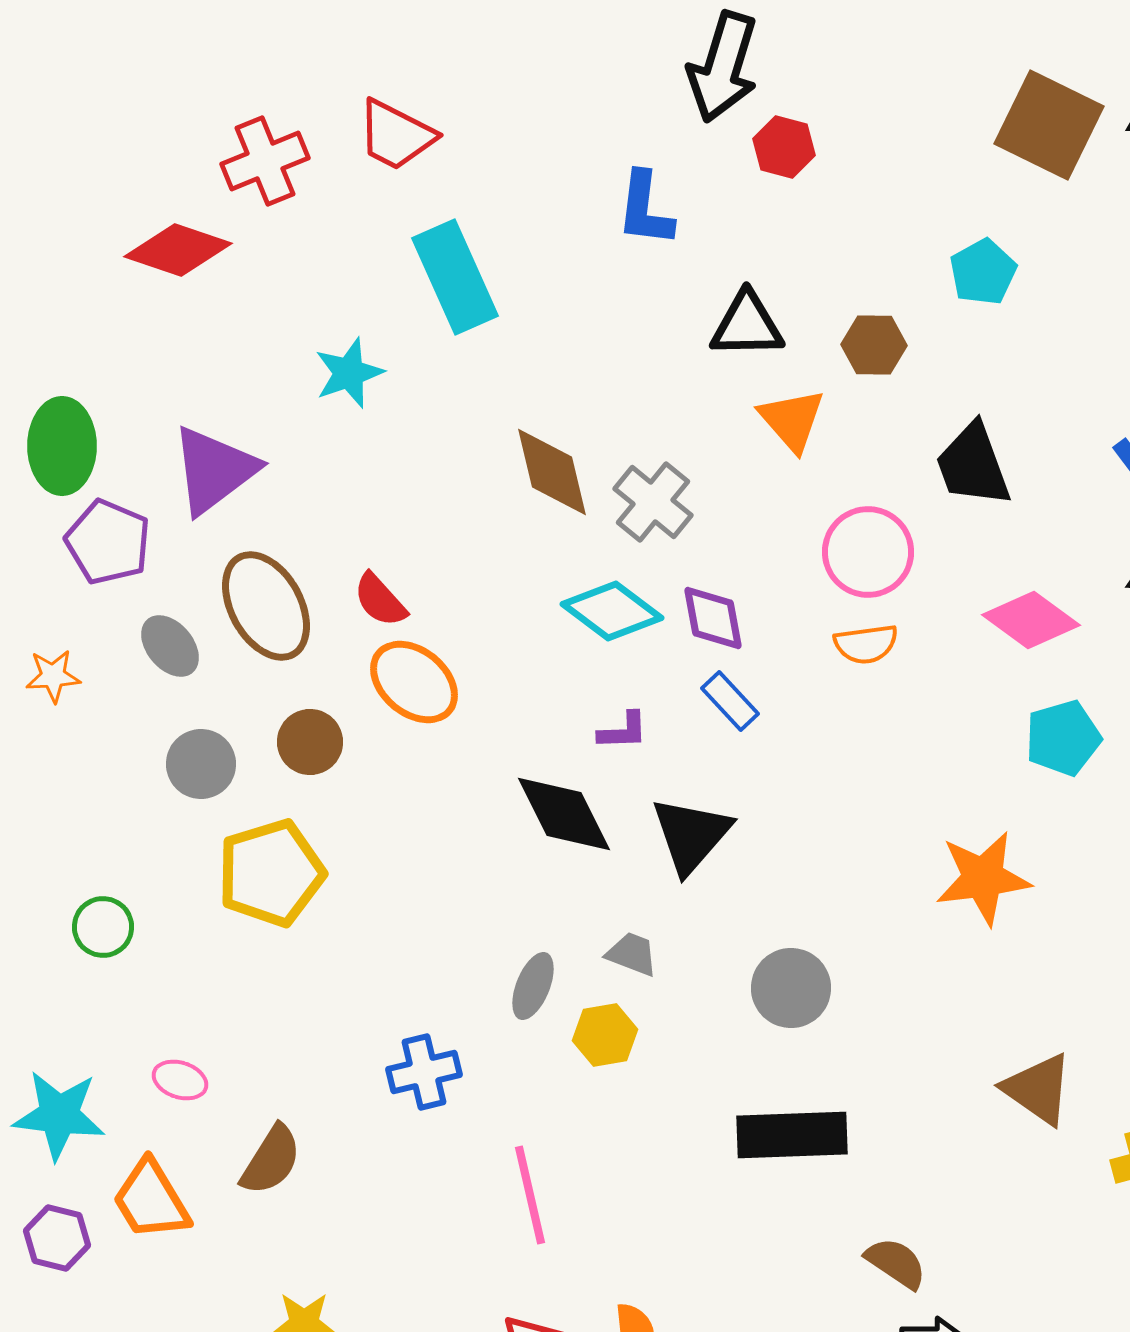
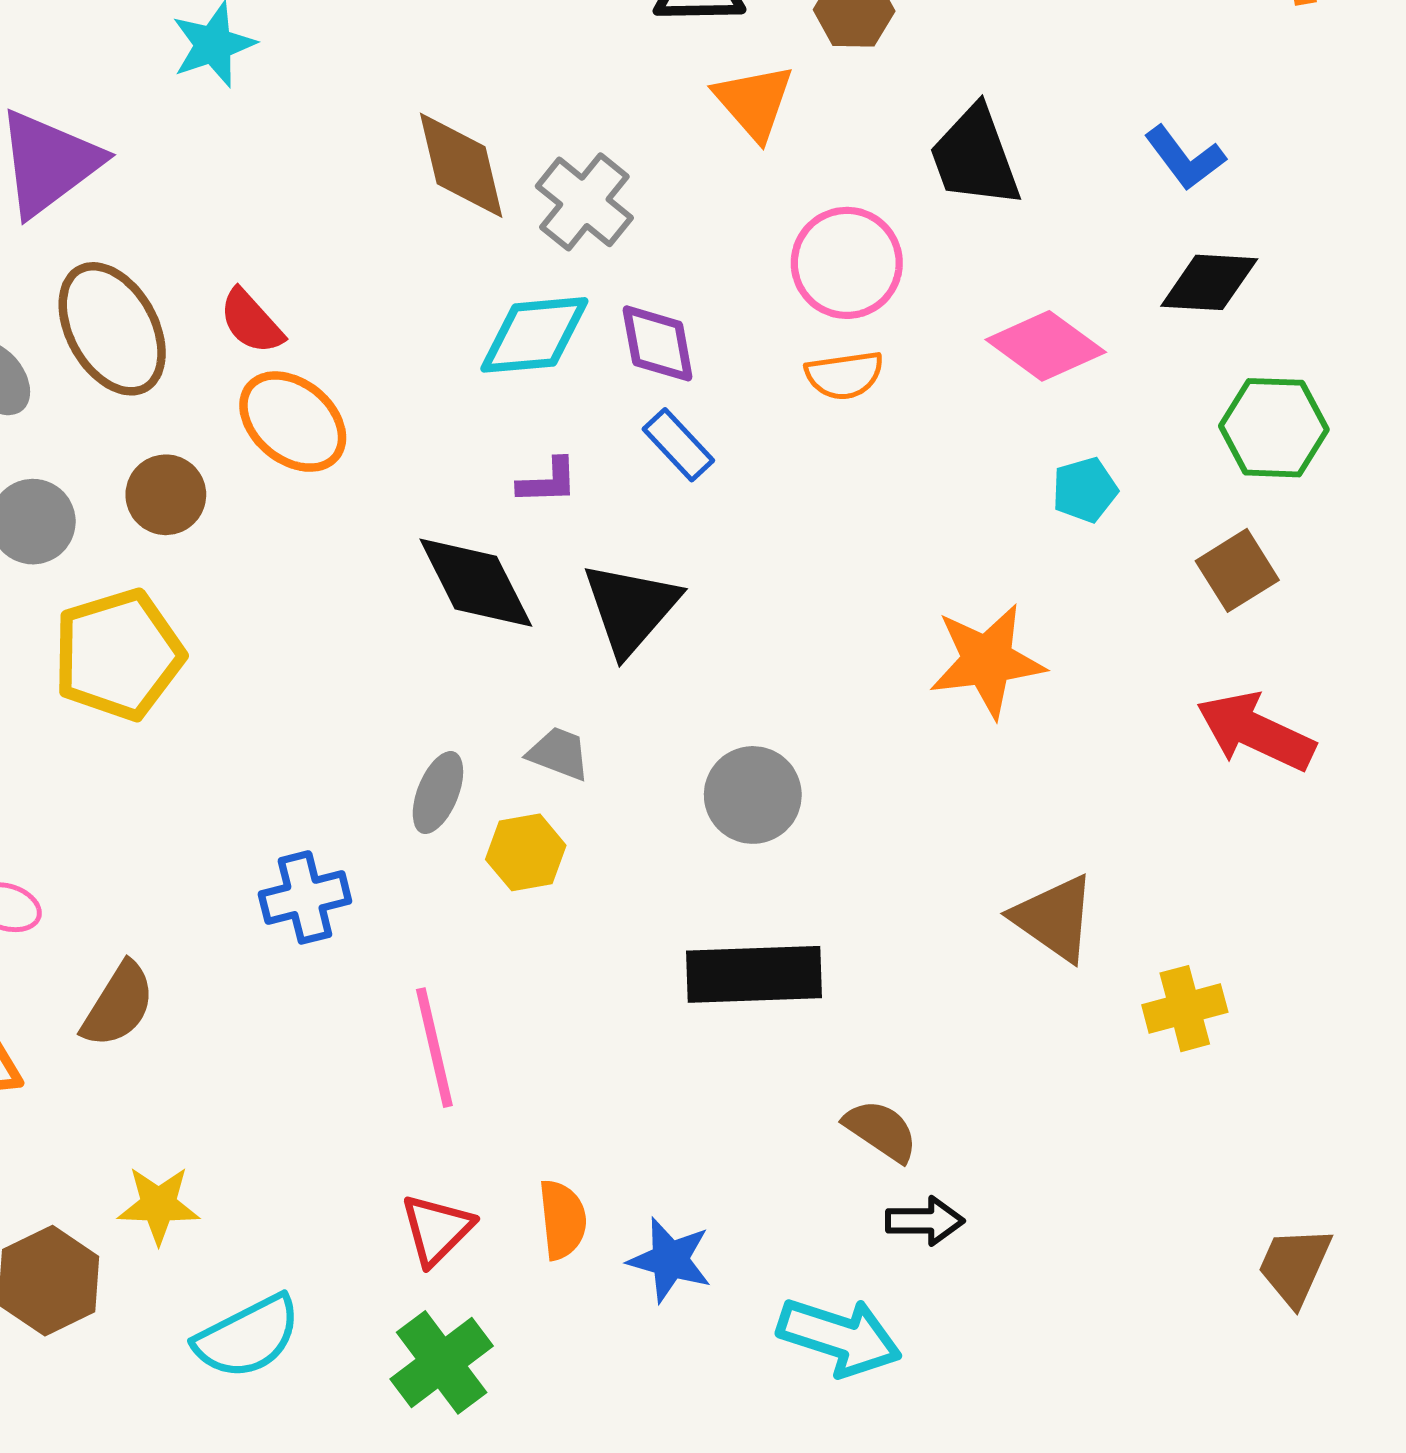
cyan diamond: (612, 611) -> (534, 335), turned -42
cyan pentagon: (1063, 738) -> (1085, 490), size x0.7

